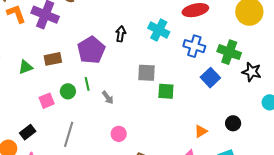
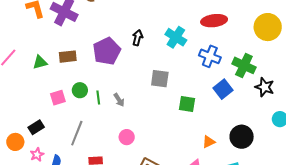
green line: (87, 84) -> (98, 97), moved
green square: (166, 91) -> (187, 104), moved
black circle: (233, 123) -> (242, 137), size x1.5

